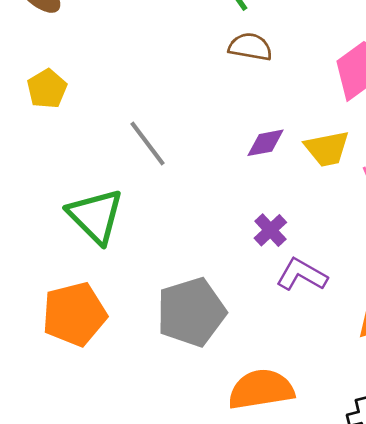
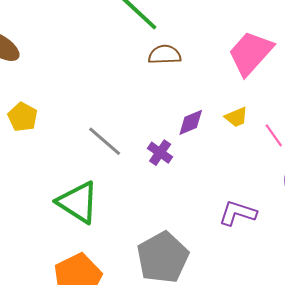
yellow trapezoid: (327, 149) -> (236, 117), size x0.7
purple cross: (270, 230) -> (160, 153), moved

